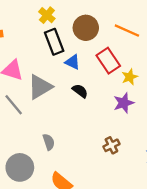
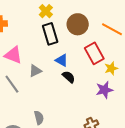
blue triangle: (72, 62) -> (62, 60), moved
gray triangle: (40, 87) -> (35, 71), size x0.6

